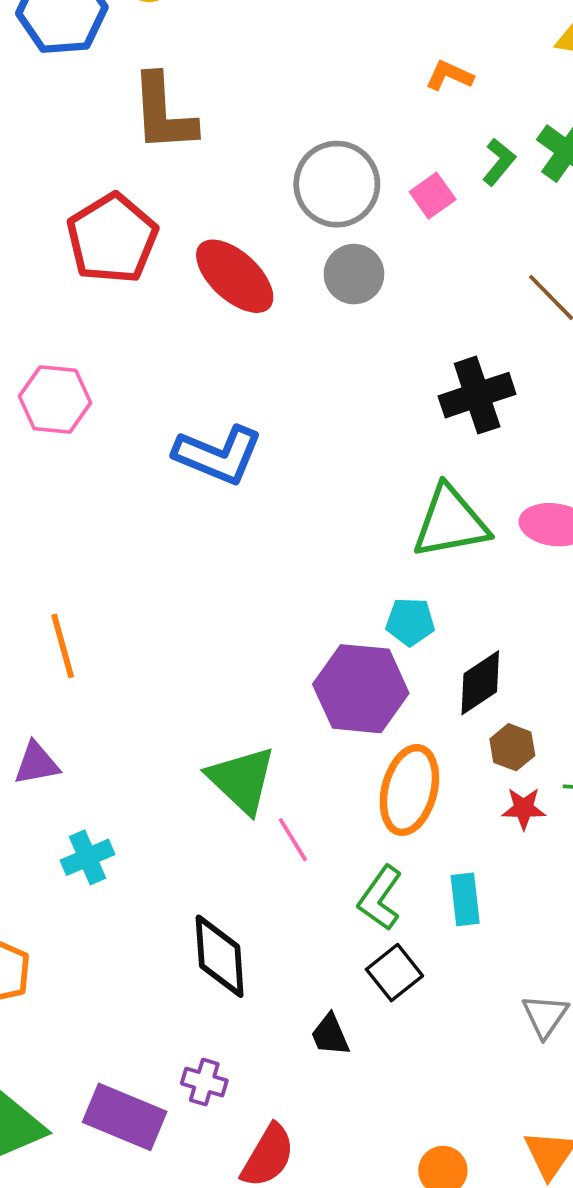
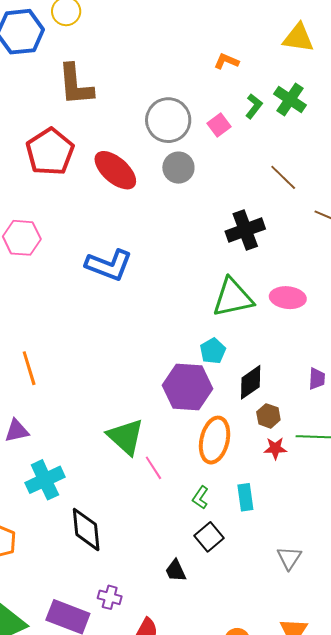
cyan pentagon: (410, 622) -> (213, 351), turned -30
cyan cross: (88, 857) -> (45, 480), size x1.4
green L-shape: (380, 898) -> (200, 498), size x0.7
black diamond: (220, 956) -> (86, 529), moved

